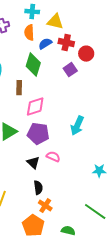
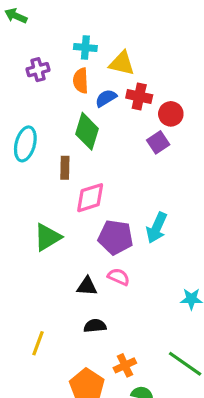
purple square: (70, 70) -> (158, 142), moved
purple pentagon: (38, 134) -> (115, 237), moved
black triangle: (33, 163) -> (87, 286), turned -40
black semicircle: (38, 188) -> (95, 326), turned -88
orange cross: (45, 206) -> (125, 365), moved, turned 32

